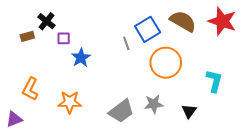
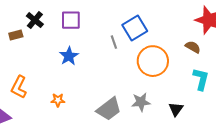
brown semicircle: (183, 21) -> (193, 47), moved, size x0.6
purple square: (64, 38) -> (71, 20), moved, size x1.5
orange star: (70, 102) -> (58, 100), size x0.6

